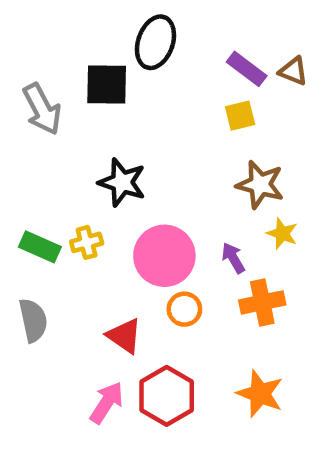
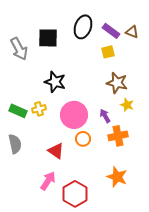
black ellipse: (155, 42) -> (83, 27), moved
red hexagon: (167, 396) -> (75, 194), moved

